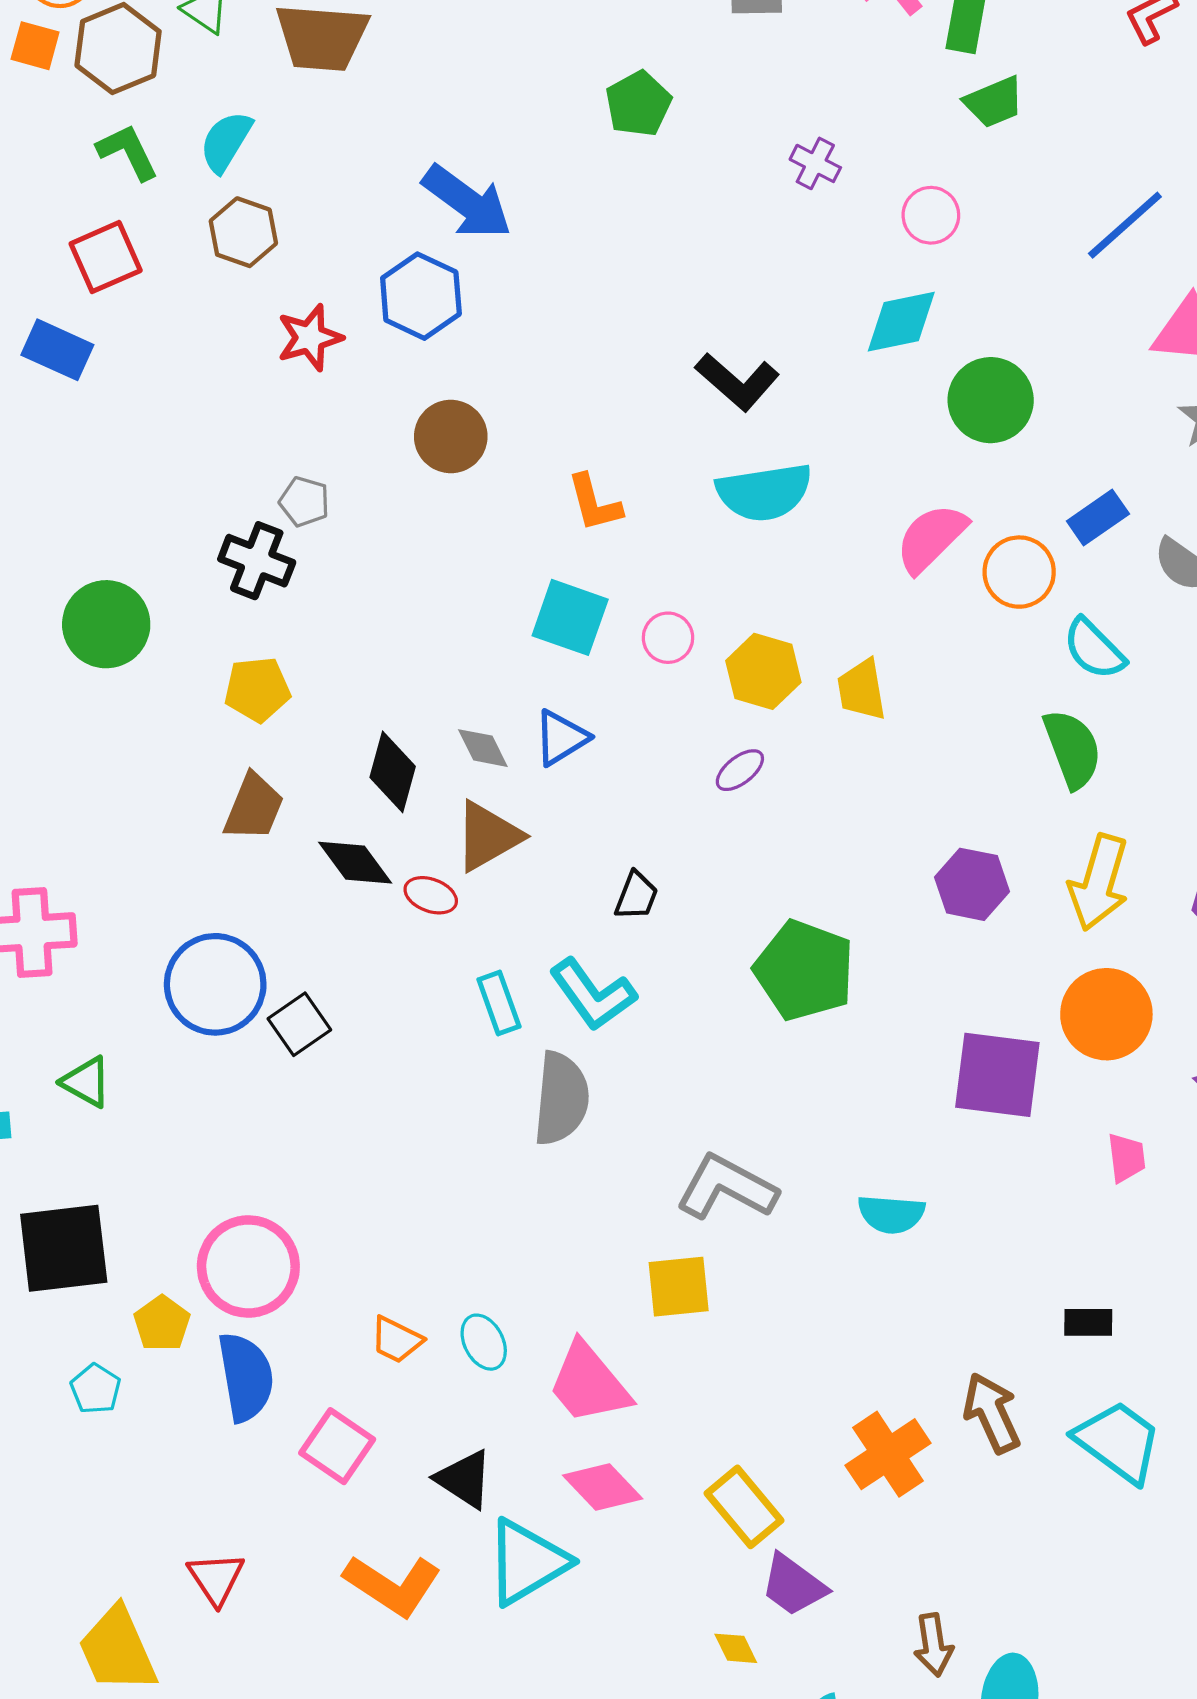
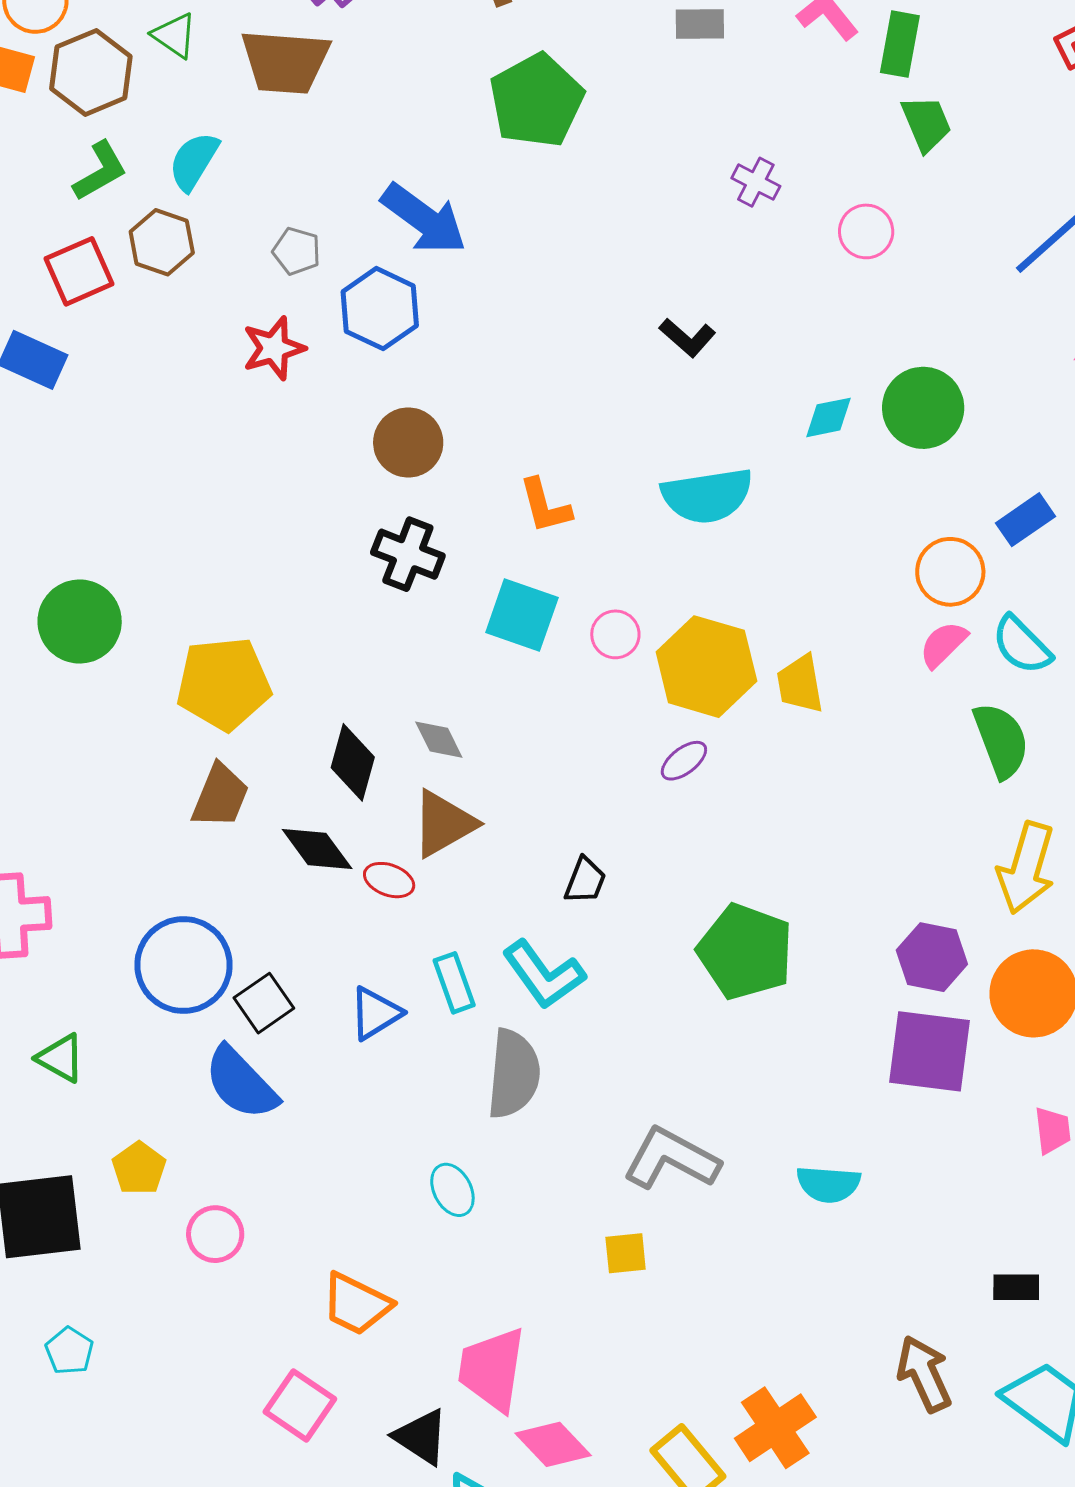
green trapezoid: (994, 102) -> (926, 123), turned -90
green pentagon: (638, 104) -> (537, 101), moved, size x1.5
green L-shape: (128, 152) -> (100, 171), turned 86
brown hexagon: (243, 232) -> (162, 242), moved
cyan diamond: (901, 322) -> (828, 417), moved, size x0.7
black L-shape: (737, 382) -> (687, 338), moved, size x0.7
gray pentagon: (304, 502) -> (297, 251), moved
pink semicircle: (931, 538) -> (943, 644), moved, size x0.7
black cross: (257, 561) -> (408, 554), moved
yellow hexagon: (763, 671) -> (706, 667), size x1.4
yellow pentagon: (257, 689) -> (224, 684), size x1.5
blue triangle: (561, 738) -> (375, 1013), moved
purple hexagon: (972, 884) -> (932, 957), moved
pink circle: (248, 1266) -> (215, 1234), size x0.6
yellow square: (679, 1287) -> (626, 1253), size x0.7
yellow pentagon: (162, 1323) -> (139, 1168), moved
orange trapezoid: (396, 1340) -> (356, 1304), size x1.4
cyan ellipse: (484, 1342) -> (452, 1190), moved
blue semicircle: (246, 1377) -> (241, 1083), moved, turned 146
pink trapezoid: (589, 1383) -> (492, 1369), moved, turned 48
orange cross: (888, 1454) -> (775, 1428), moved

